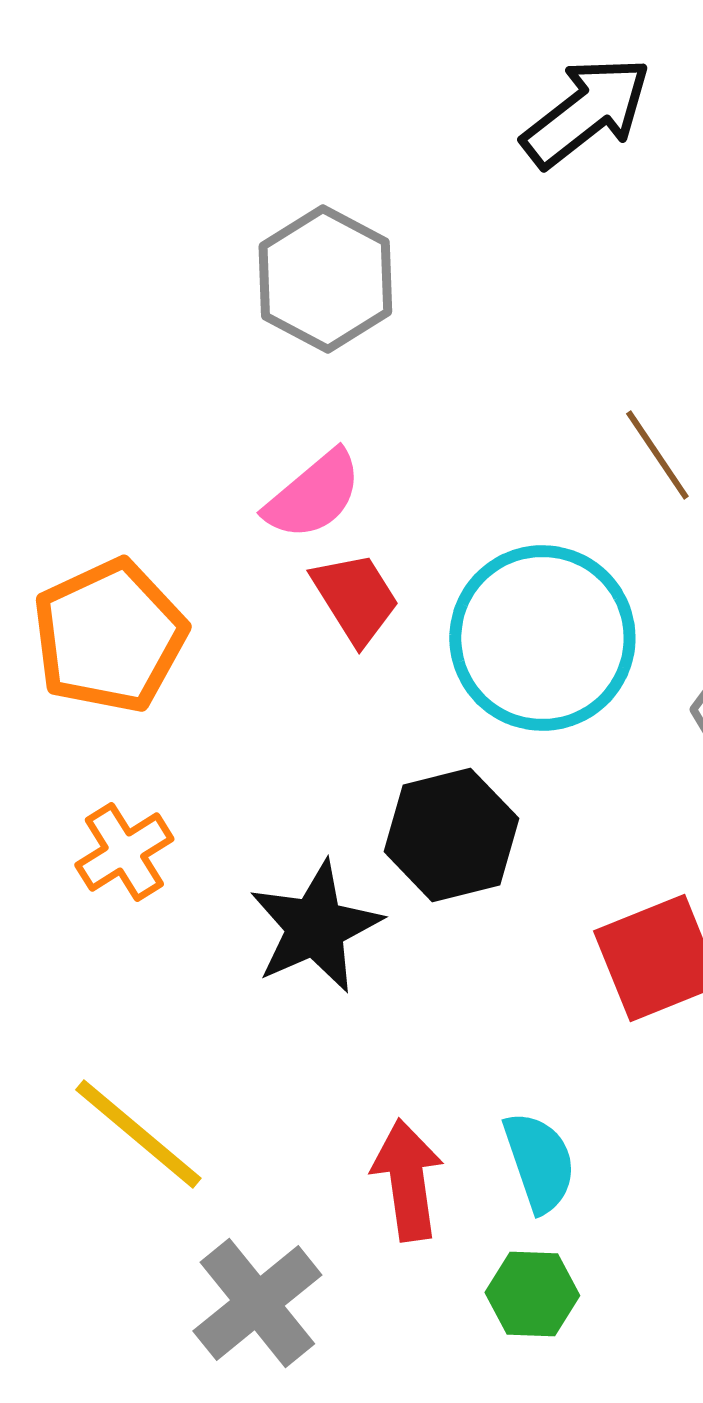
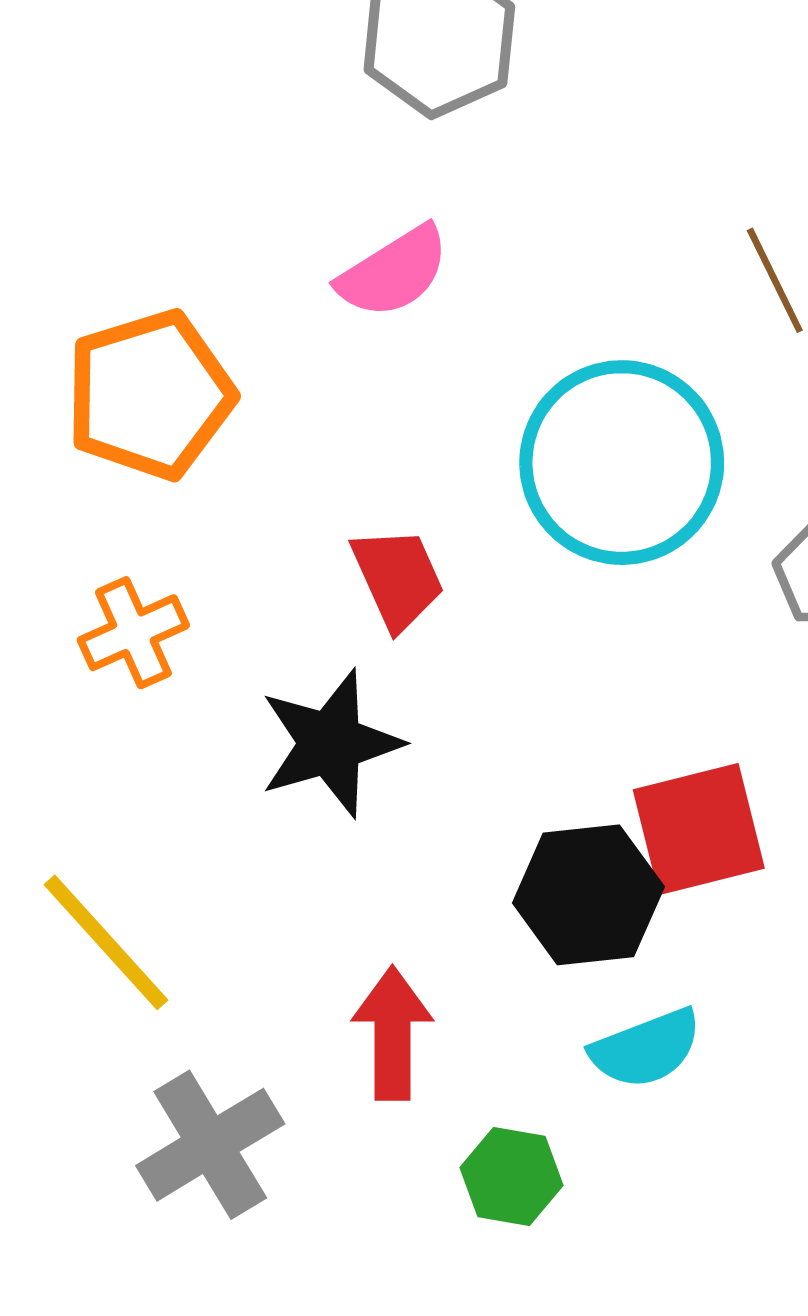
red trapezoid: (355, 598) -> (398, 578), moved
black hexagon: (451, 835) -> (588, 895), moved
cyan semicircle: (539, 1162) -> (646, 1048), moved, turned 80

